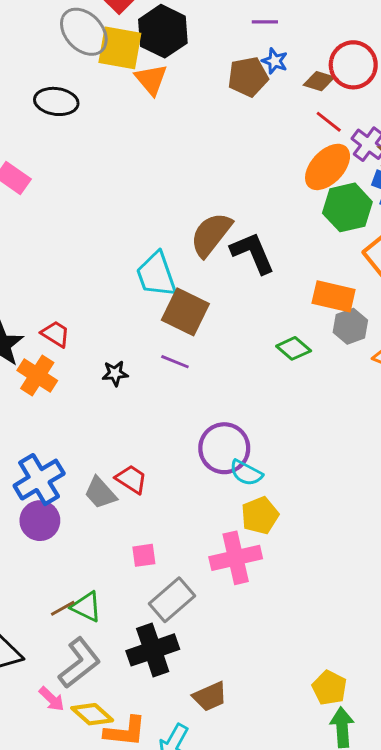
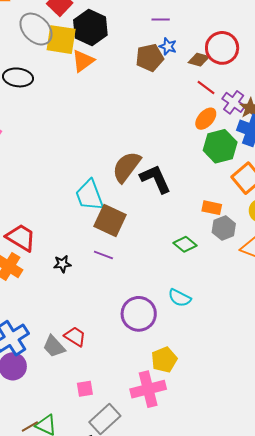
orange triangle: (151, 79) -> (83, 61), turned 35
orange ellipse: (328, 167) -> (206, 119), size x0.7
orange rectangle: (334, 296) -> (212, 208), size x0.7
red trapezoid: (56, 334) -> (21, 238), size x1.5
cyan semicircle: (246, 473) -> (180, 298), moved

